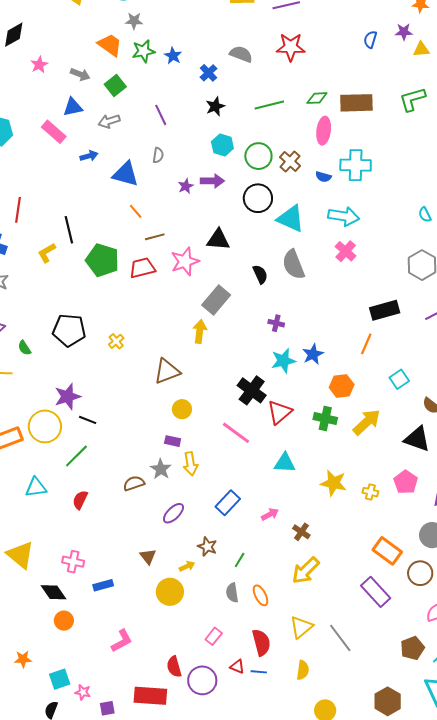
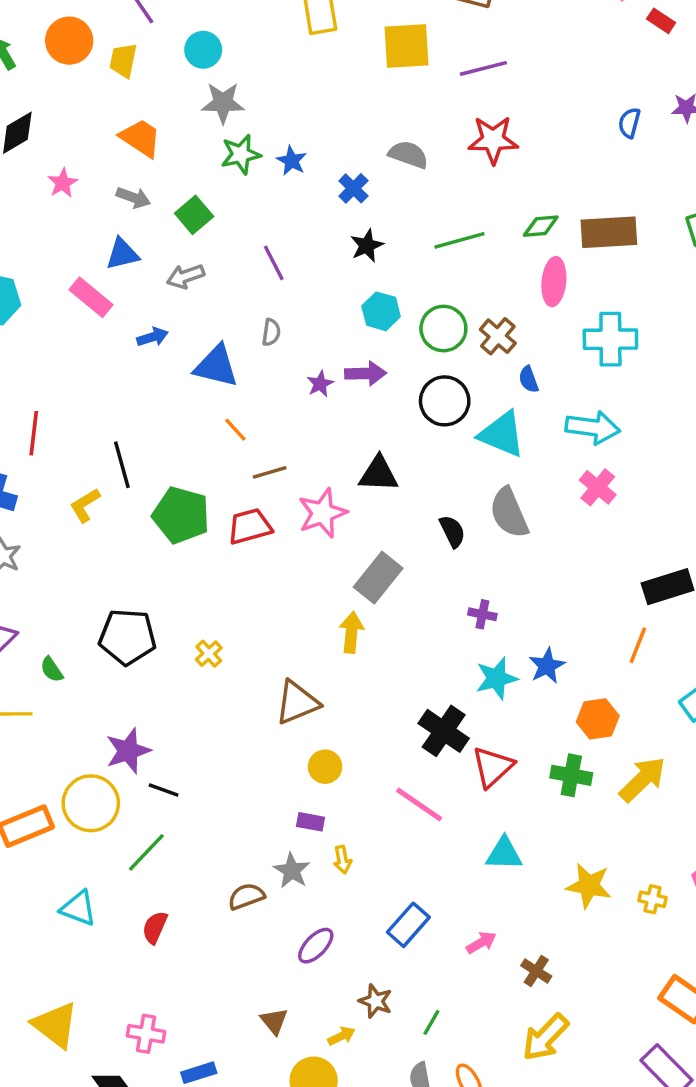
gray star: (134, 21) -> (223, 103), size x1.4
orange trapezoid: (110, 45) -> (141, 138), moved
blue semicircle: (323, 177) -> (529, 379), moved, turned 56
yellow arrow: (190, 464) -> (342, 860), size x0.7
cyan triangle: (36, 487) -> (78, 908), turned 30

